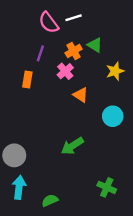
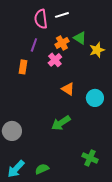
pink semicircle: (49, 23) -> (41, 19), turned 30
yellow star: (115, 71) -> (97, 50), moved
orange triangle: (81, 95) -> (68, 89), moved
cyan arrow: (19, 187) -> (16, 169), moved, turned -144

